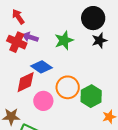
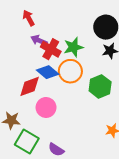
red cross: (17, 42) -> (51, 49), moved
orange circle: (68, 87) -> (70, 71), moved
green hexagon: (91, 96) -> (100, 86), moved

